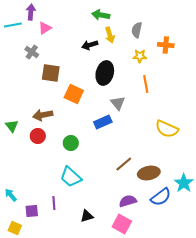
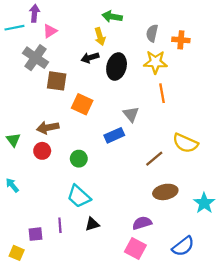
yellow arrow: (110, 35) -> (100, 37), moved
black arrow: (90, 45) -> (90, 58), moved
orange cross: (166, 45) -> (181, 40), moved
gray cross: (32, 52) -> (36, 58), size x1.6
yellow star: (140, 56) -> (155, 62), size x1.5
black ellipse: (105, 73) -> (117, 67), moved
brown line: (124, 164) -> (154, 159), moved
cyan arrow: (11, 195) -> (12, 185), moved
blue semicircle: (161, 197) -> (183, 246), moved
black triangle: (87, 216) -> (92, 224), moved

